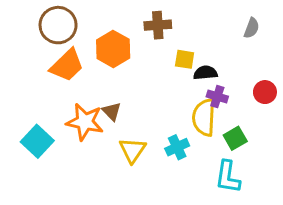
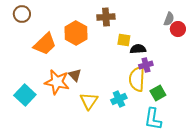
brown circle: (58, 25) -> (22, 14), moved, size x0.7
red circle: (265, 92) -> (178, 29), moved
purple cross: (217, 97) -> (146, 65), turned -32

